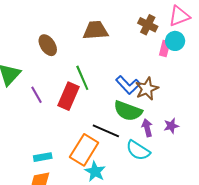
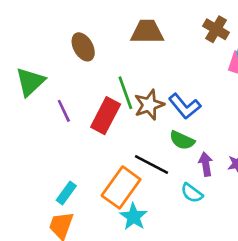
brown star: (147, 89) -> (149, 105), moved
green semicircle: (128, 111) -> (182, 140), size x0.7
cyan semicircle: (138, 150) -> (192, 193), size x0.7
cyan rectangle: (43, 157) -> (66, 193), turned -48

